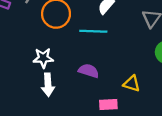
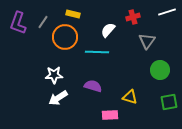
white arrow: (48, 85) -> (58, 98), turned 60

